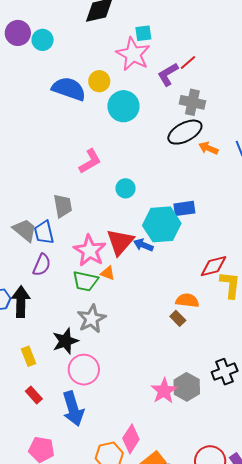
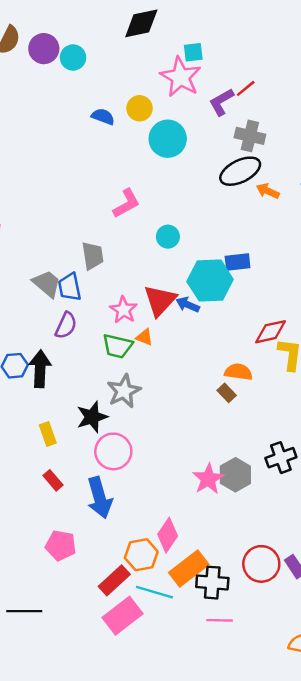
blue semicircle: (69, 89) -> (103, 117), size x0.6
pink star: (90, 251) -> (124, 310), size x0.7

